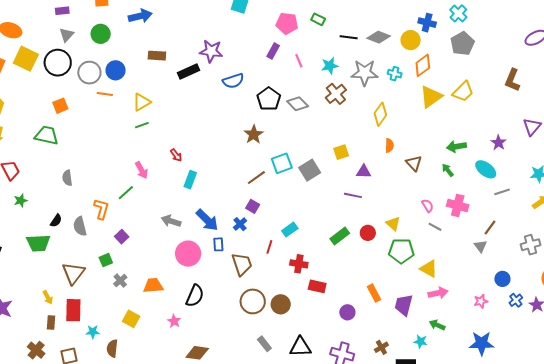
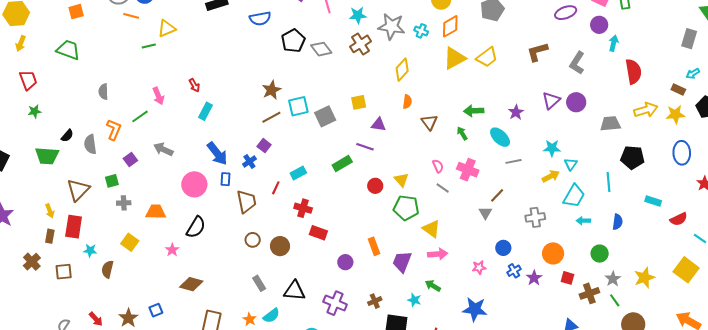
brown L-shape: (512, 80) -> (537, 52), turned 45
orange square: (60, 106) -> (76, 12), moved
green line: (142, 125) -> (149, 46), moved
brown star: (254, 134) -> (272, 90), moved
gray semicircle: (67, 178) -> (103, 92), moved
gray arrow: (171, 221) -> (163, 149), moved
green rectangle: (340, 236) -> (342, 164), moved
gray cross: (120, 281) -> (124, 203), turned 32
brown circle: (253, 301) -> (253, 240), size x0.6

